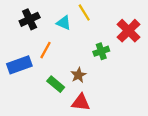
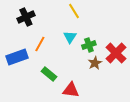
cyan triangle: (64, 23) -> (70, 37), moved, turned 40
red cross: (129, 31) -> (116, 53), moved
brown star: (78, 75) -> (95, 63), moved

